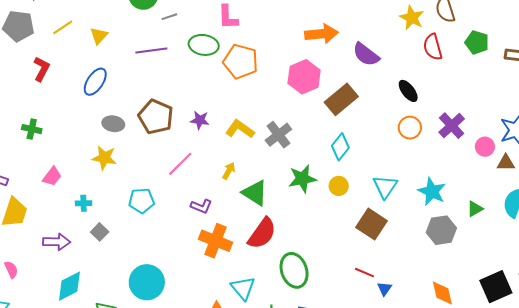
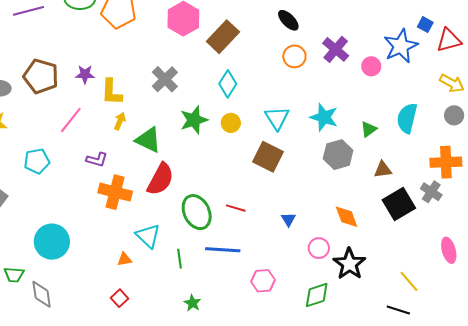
yellow L-shape: (240, 129) -> (112, 92), moved, turned -116
brown triangle: (506, 163) -> (383, 170), moved
red line: (364, 273) -> (236, 208), moved

